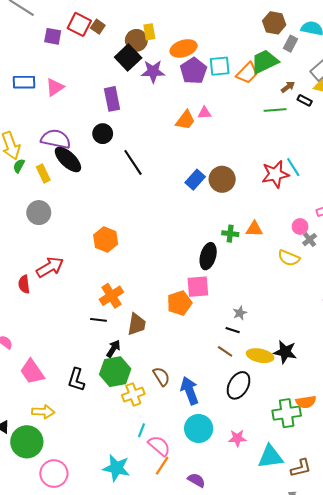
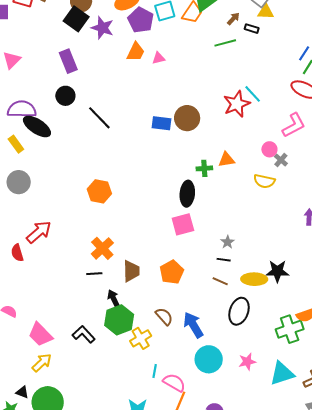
purple star: (153, 71) -> (102, 28), turned 30
orange trapezoid: (185, 120) -> (136, 52), moved
blue rectangle: (195, 180) -> (162, 123), turned 66
orange hexagon: (106, 239) -> (99, 191), moved
orange pentagon: (179, 303) -> (172, 272), moved
black arrow: (113, 349) -> (113, 298), turned -48
black L-shape: (76, 380) -> (84, 334), turned 130
yellow arrow: (43, 412) -> (42, 363), moved, turned -35

